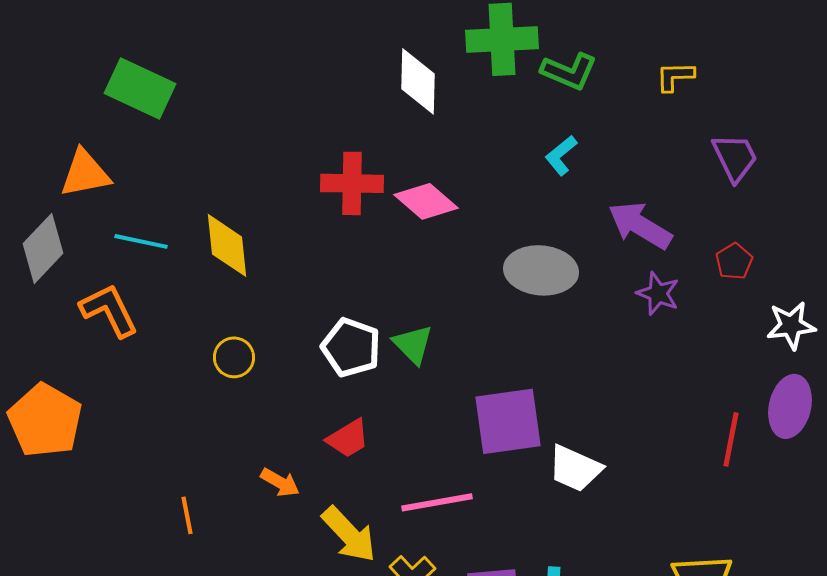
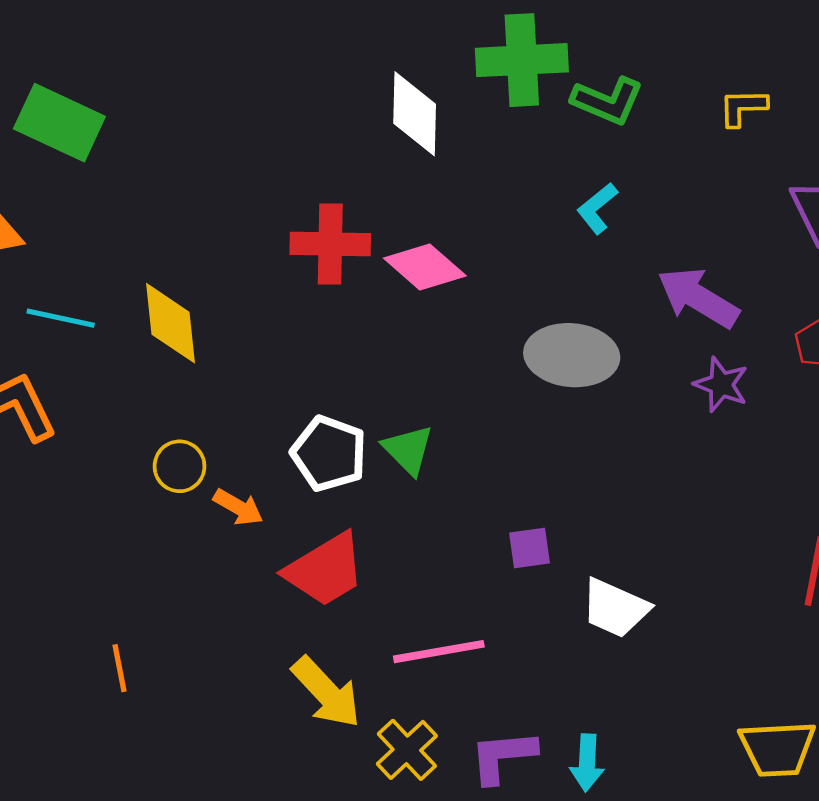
purple square: (508, 421) -> (530, 548), size x0.5
red trapezoid: (348, 438) -> (325, 570), size x1.5
orange arrow: (280, 482) -> (238, 507), moved

